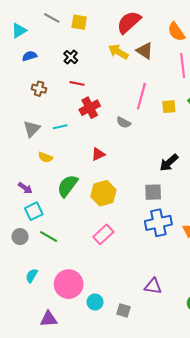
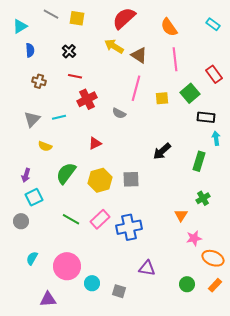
brown triangle: (145, 51) -> (139, 55), moved
blue semicircle: (30, 56) -> (30, 50), turned 104
purple arrow: (25, 188) -> (26, 175), turned 72
gray square: (153, 192) -> (131, 179), moved
blue cross: (158, 223) -> (129, 227), moved
green line: (49, 237) -> (71, 219), moved

